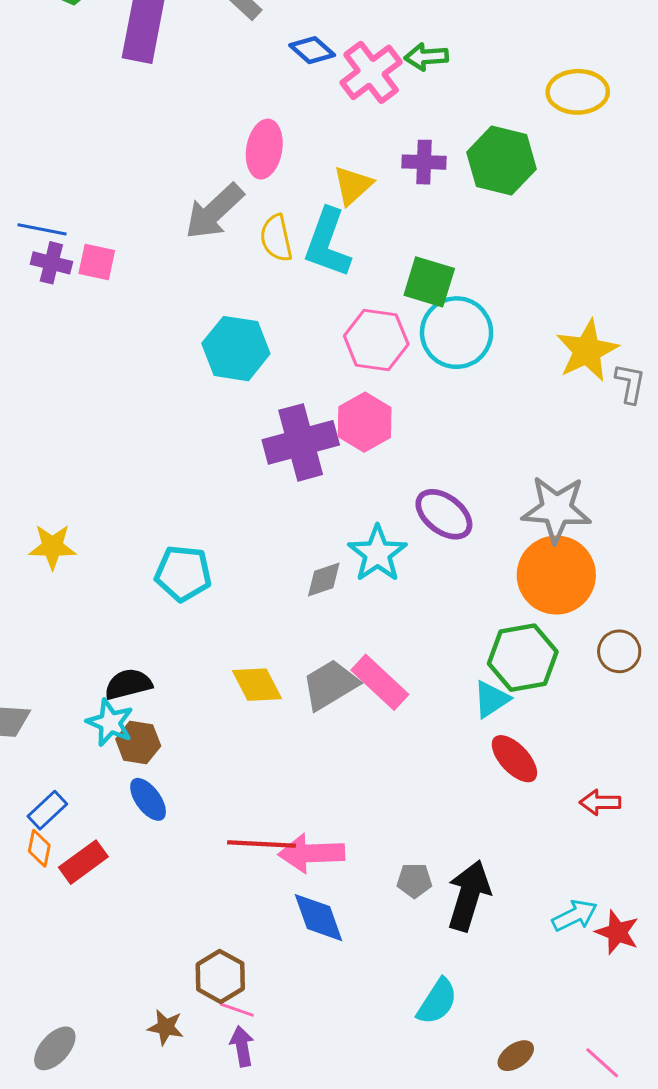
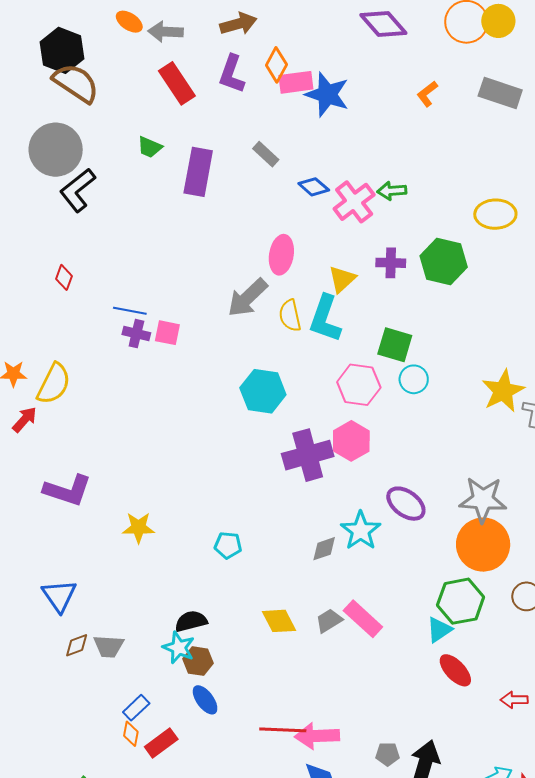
cyan circle: (457, 333) -> (414, 379), size x0.6
cyan pentagon: (183, 573) -> (228, 545), size x0.7
gray trapezoid: (330, 685) -> (329, 621), size x0.7

